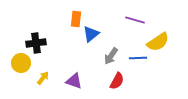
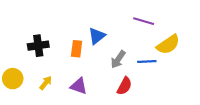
orange rectangle: (76, 19) -> (77, 49), moved
yellow circle: (21, 63) -> (13, 79), moved

